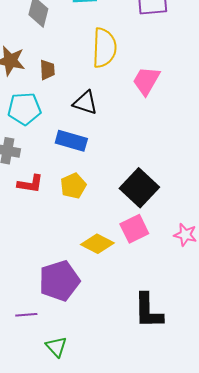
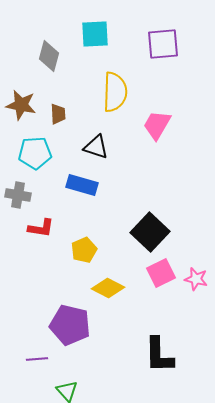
yellow pentagon: (73, 186) -> (84, 250), moved
pink square: (134, 229) -> (161, 273), moved
purple pentagon: (59, 281) -> (70, 325), turned 30

